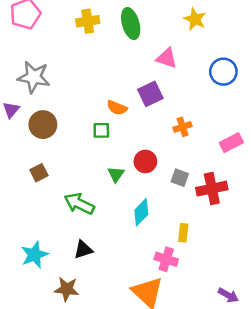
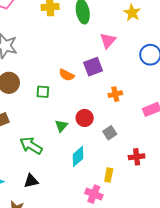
pink triangle: (167, 58) -> (108, 41), turned 48
green square: (101, 130) -> (43, 92), moved
gray square: (180, 178) -> (110, 133), turned 32
red cross: (212, 189) -> (137, 157), moved, size x0.7

